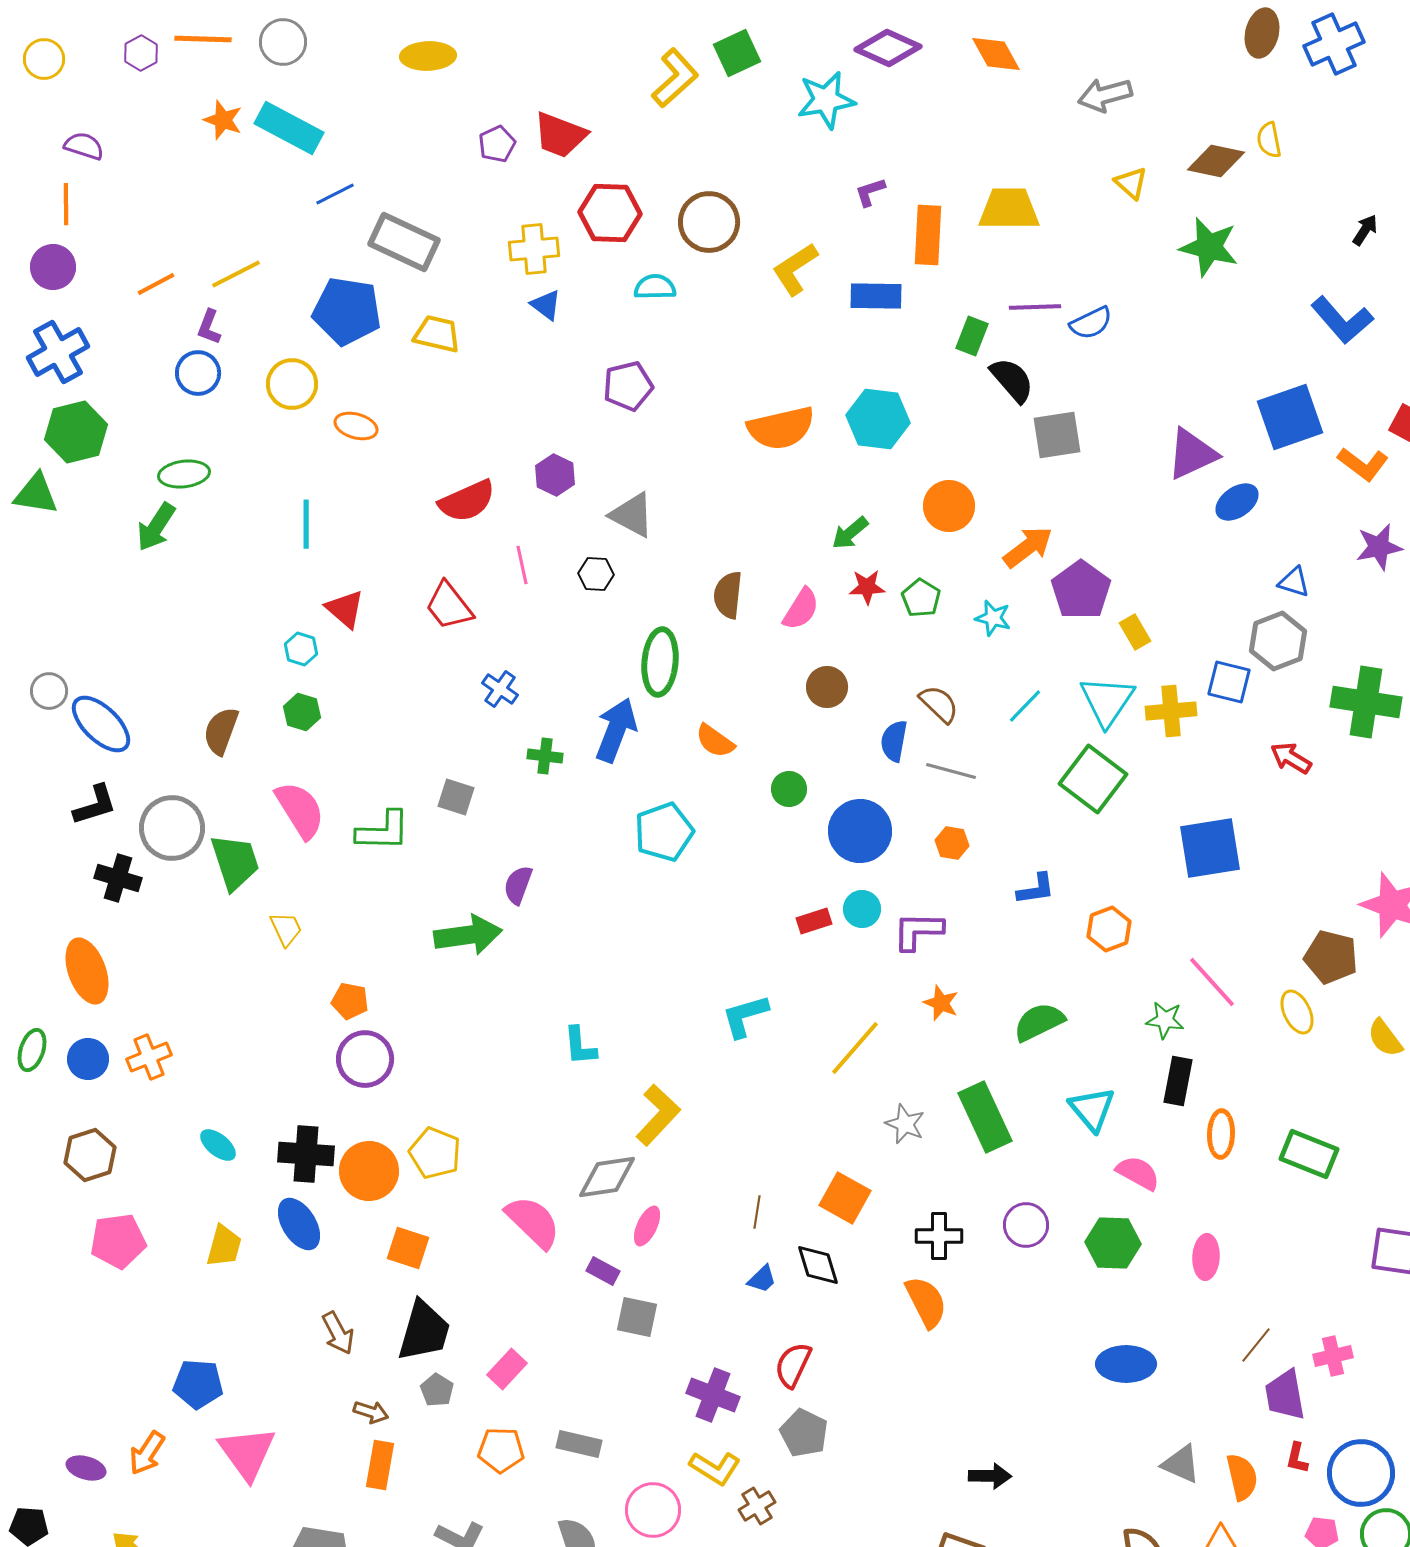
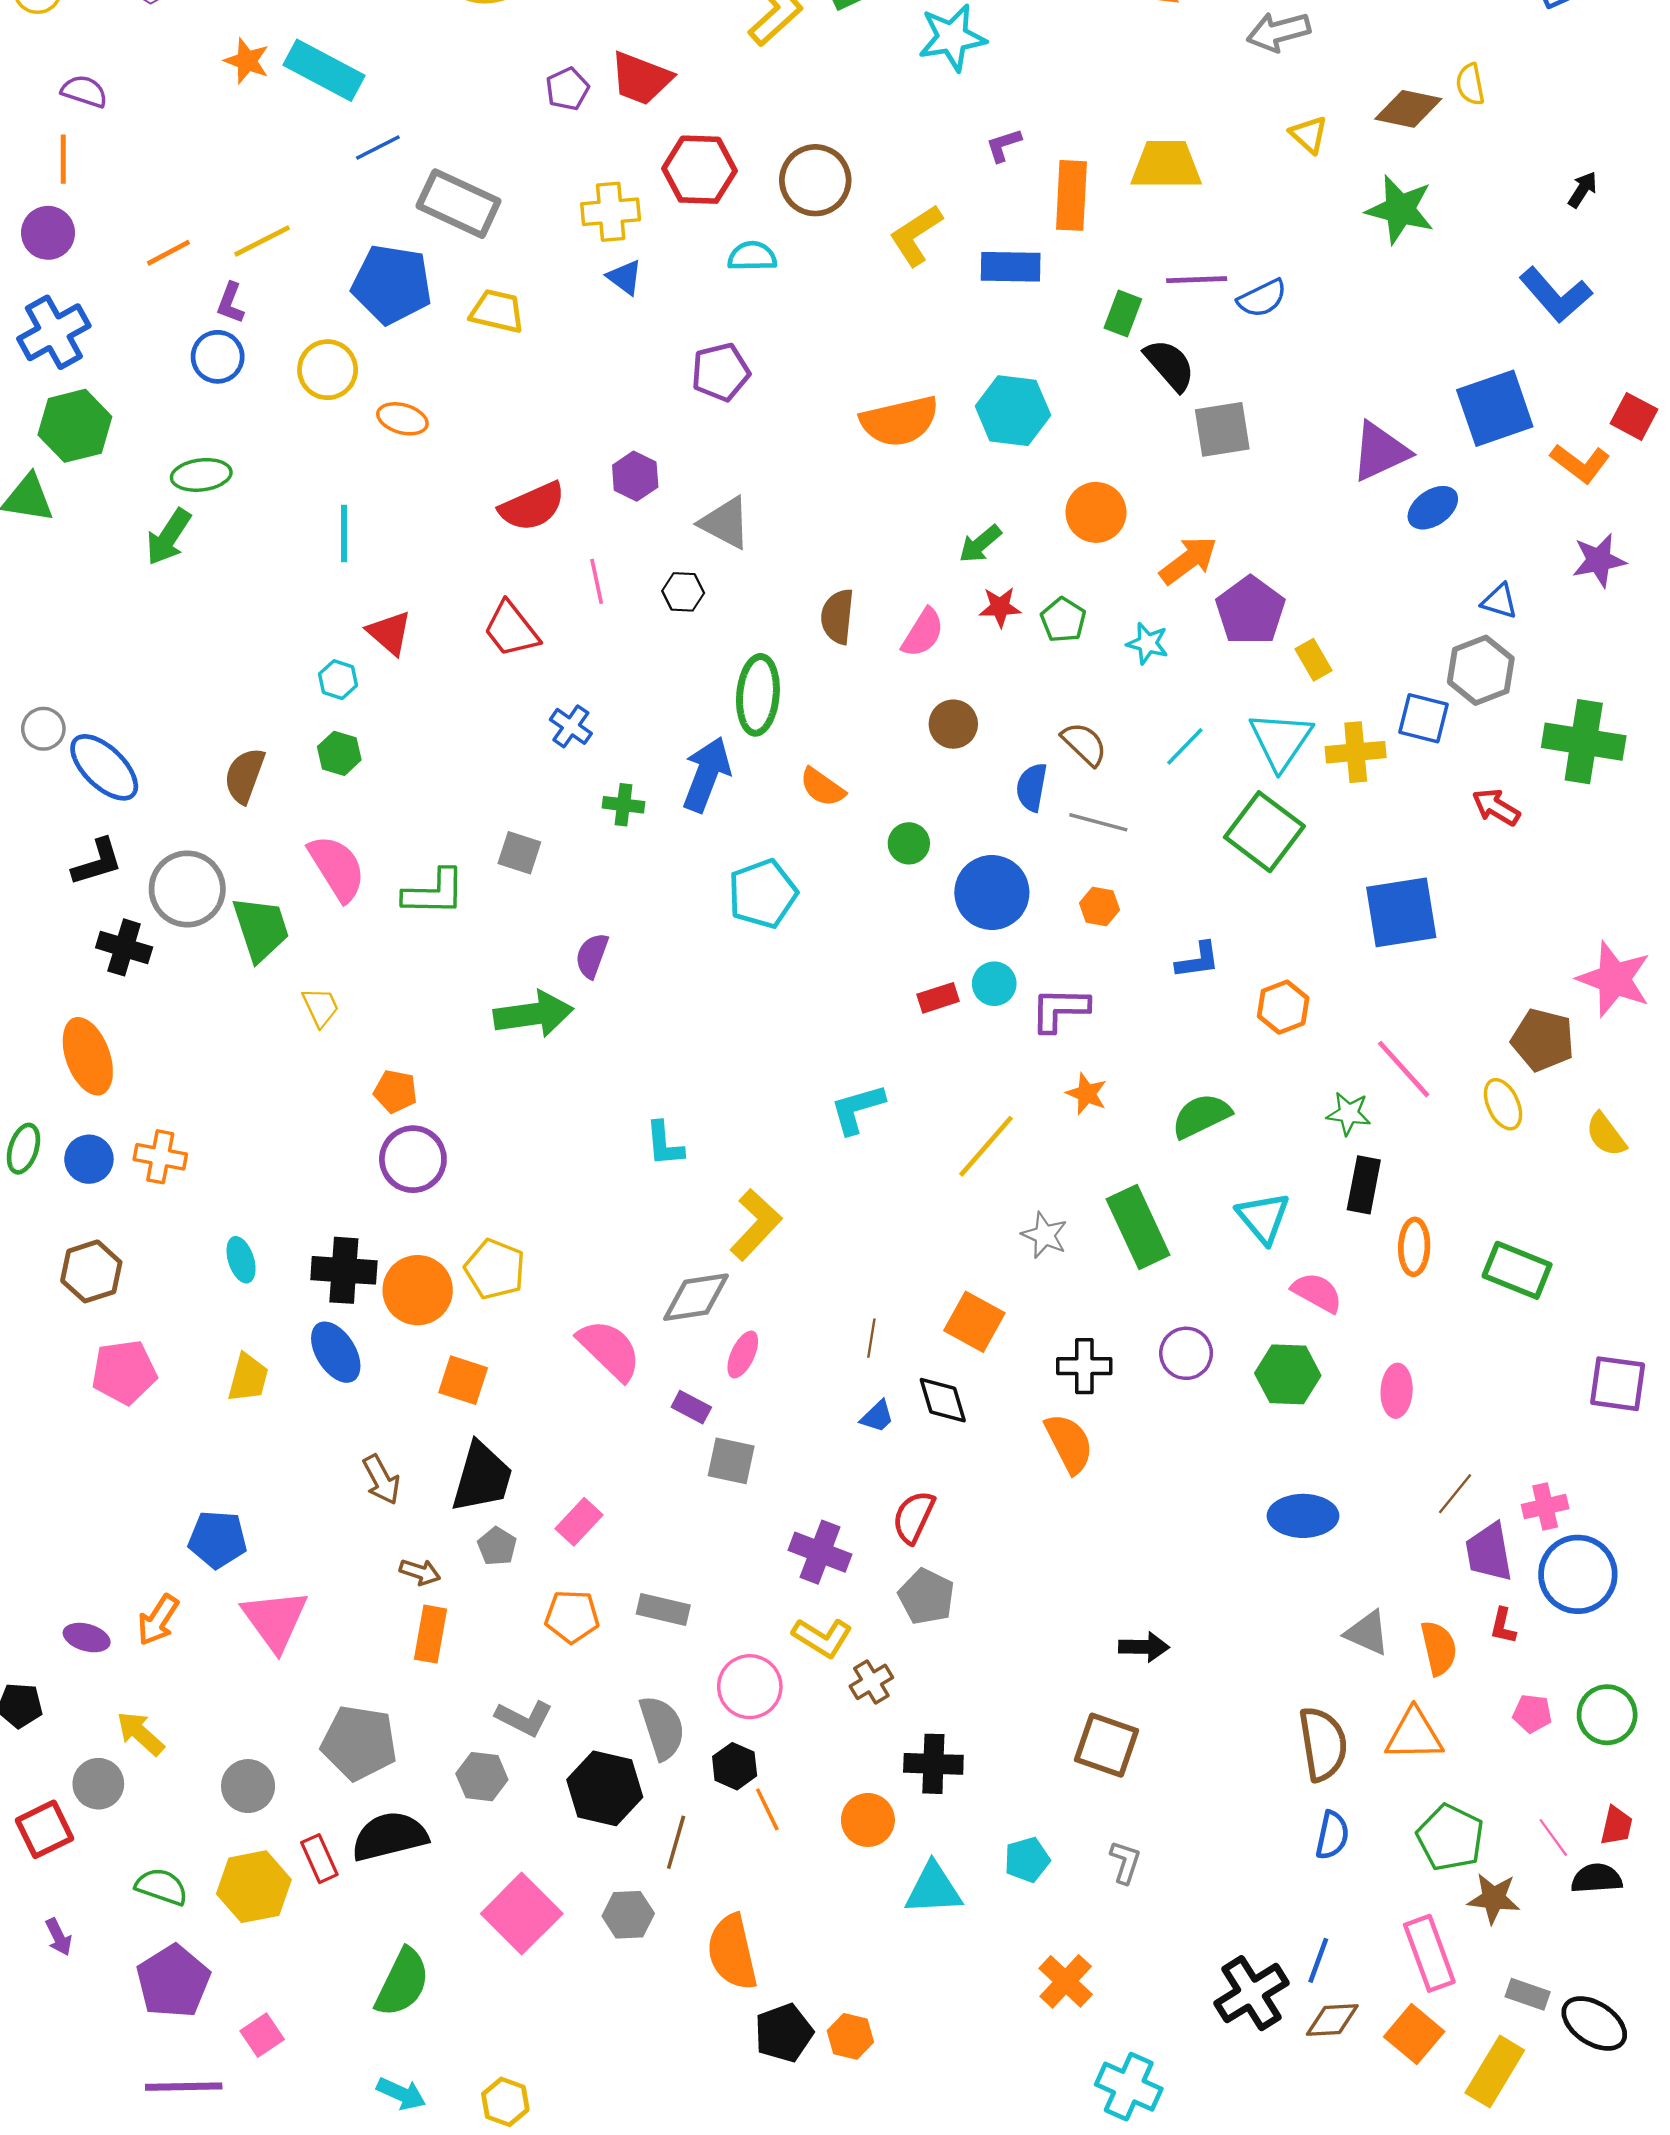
orange cross: (149, 1057) -> (160, 1157), turned 33
cyan ellipse: (218, 1145) -> (241, 1260), turned 33
blue circle: (1361, 1473) -> (1578, 1574), moved

